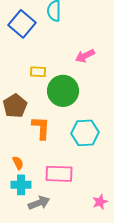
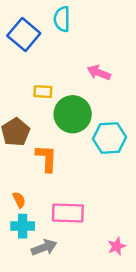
pink arrow: (85, 56) -> (99, 73), turned 48
cyan hexagon: (85, 133) -> (109, 138), moved

